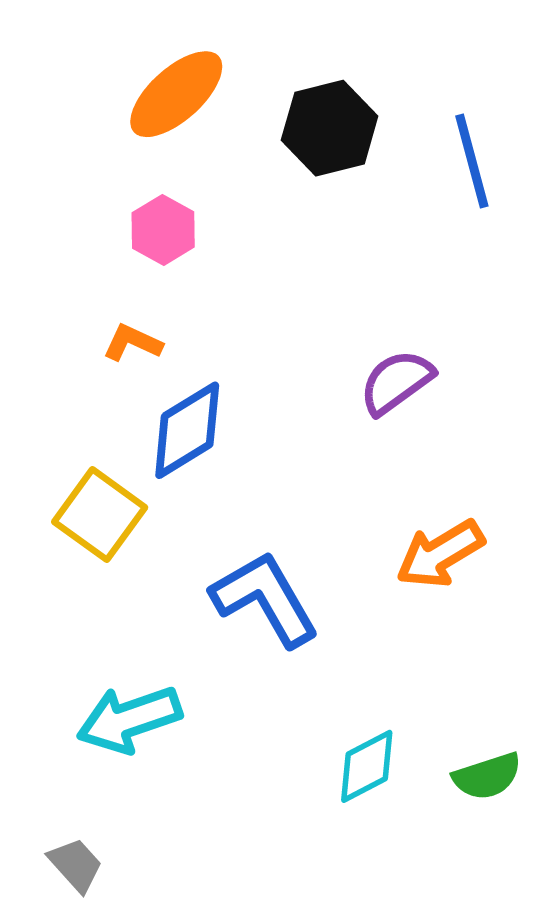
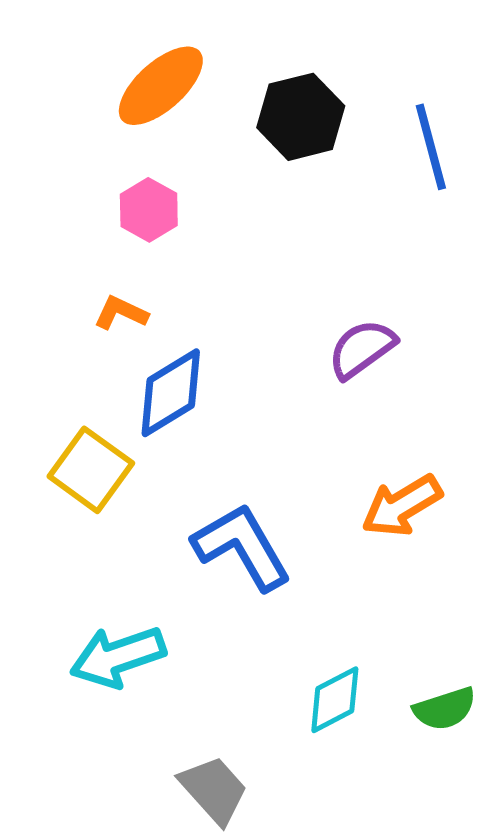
gray trapezoid: (76, 865) -> (214, 790), moved, size x1.4

